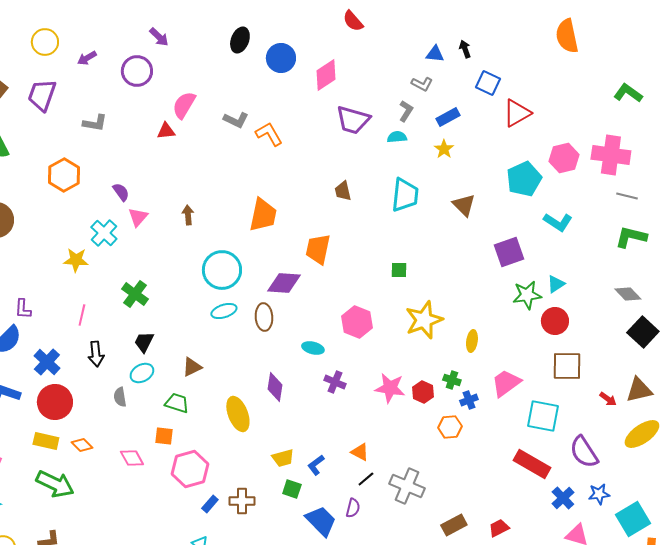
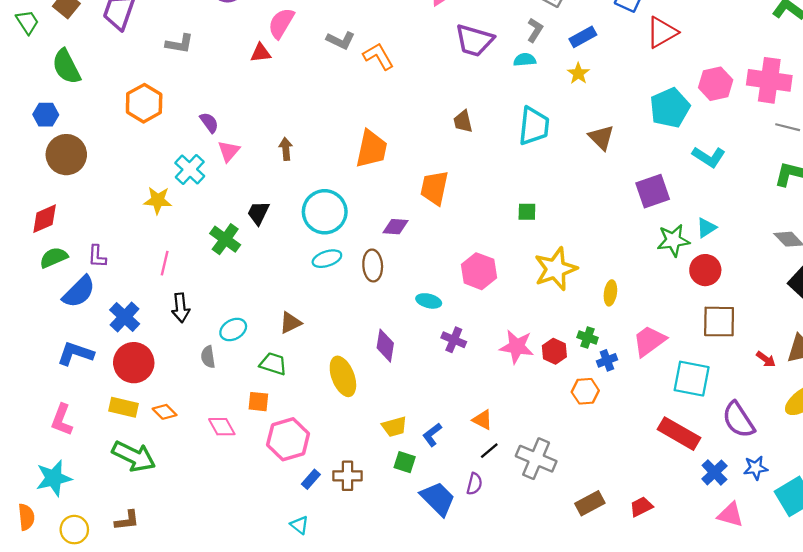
purple diamond: (284, 283) -> (396, 227), size x0.7
black trapezoid: (144, 342) -> (258, 213), moved

